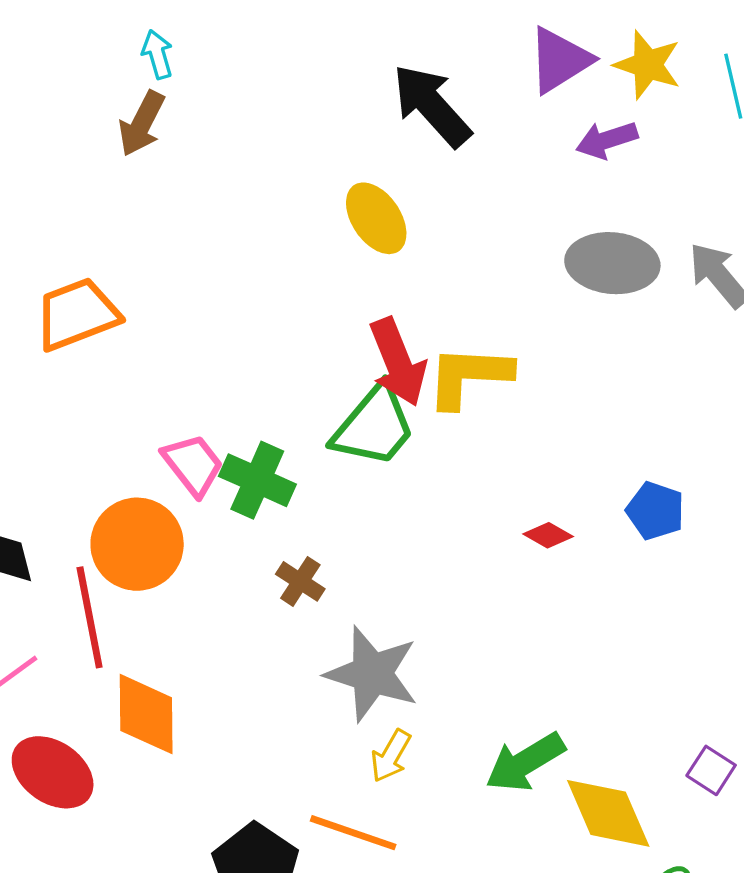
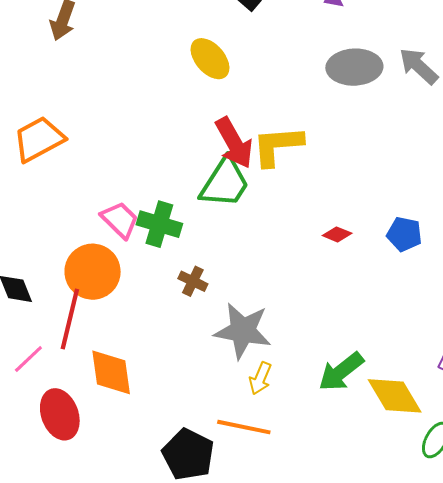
blue pentagon: (655, 511) -> (404, 234), moved
red line: (90, 617) -> (70, 319), turned 32
red ellipse: (53, 772) -> (60, 414), turned 42

